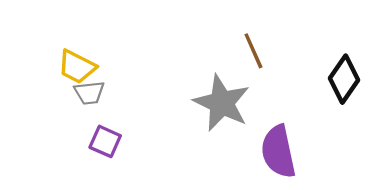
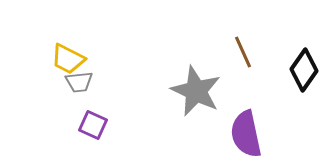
brown line: (253, 51) -> (243, 52), moved

